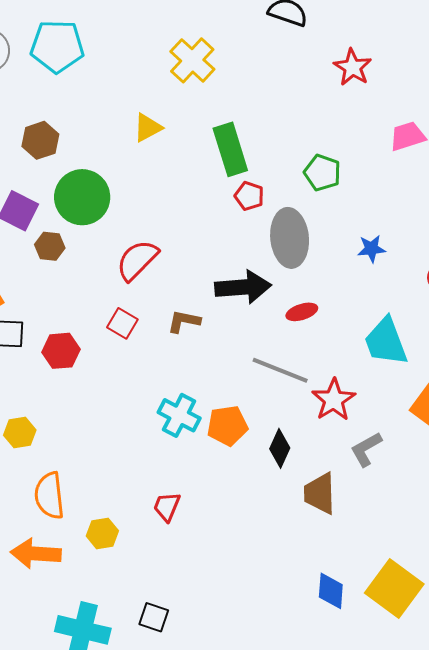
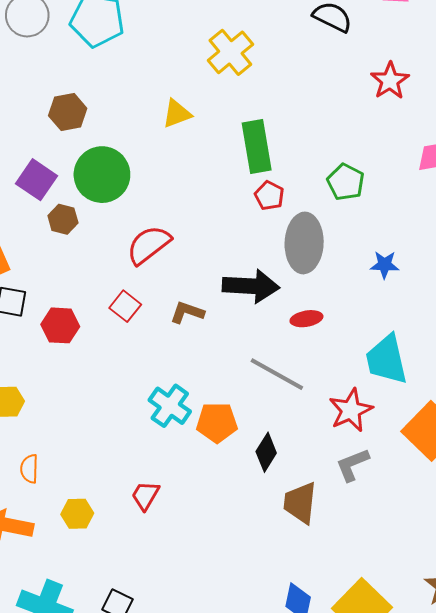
red star: (334, 400) -> (351, 410), moved
orange semicircle: (49, 496) -> (29, 469), size x0.6

